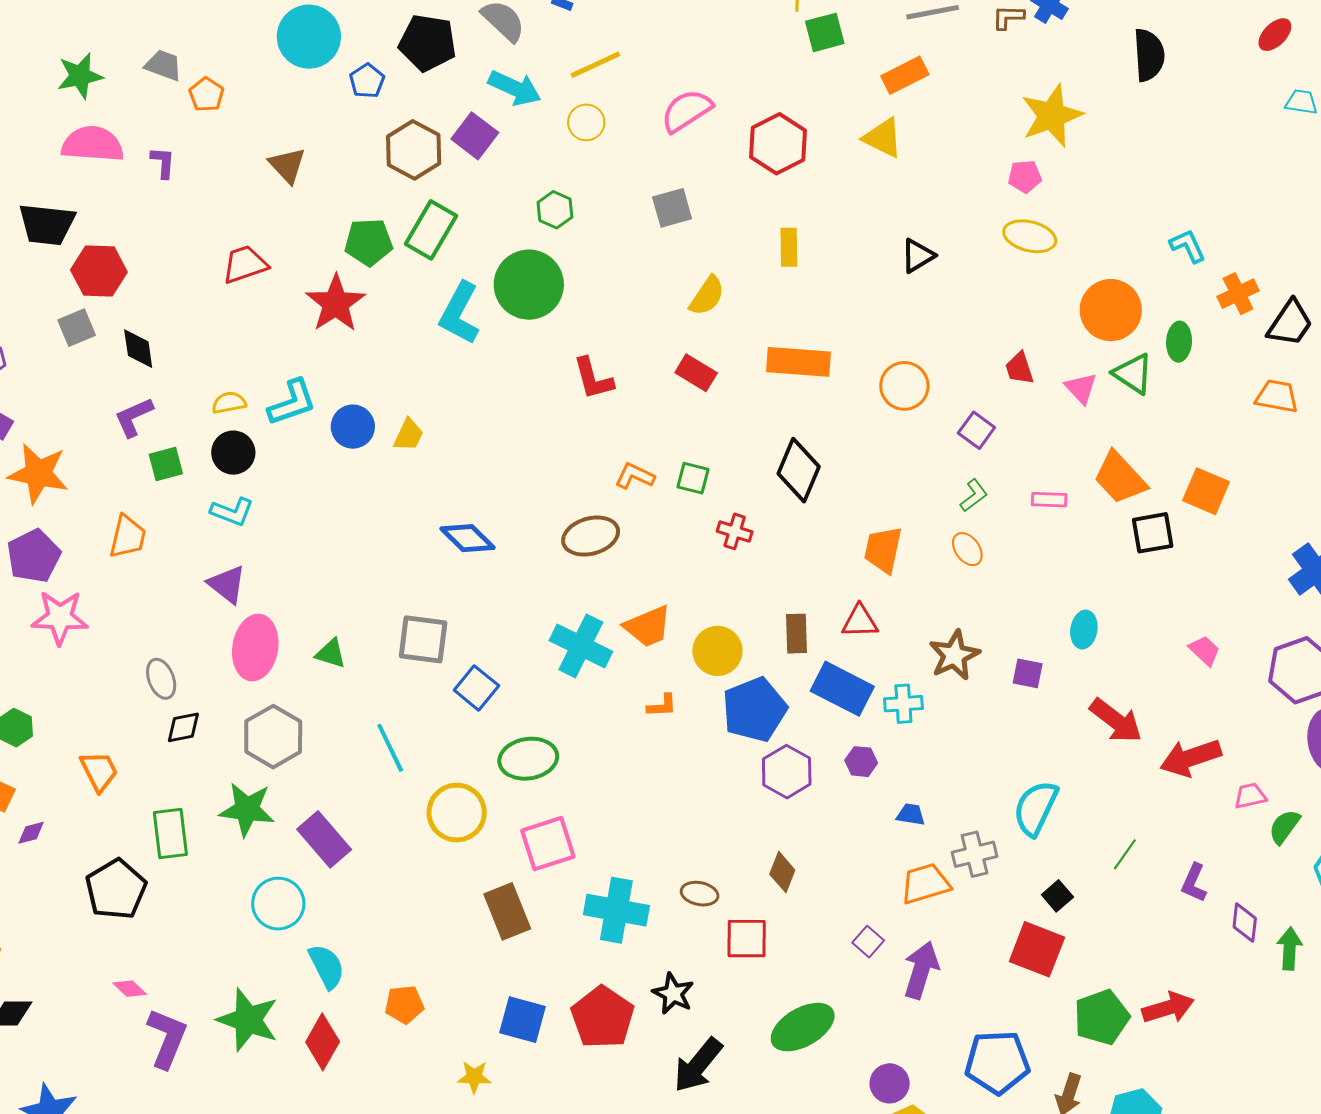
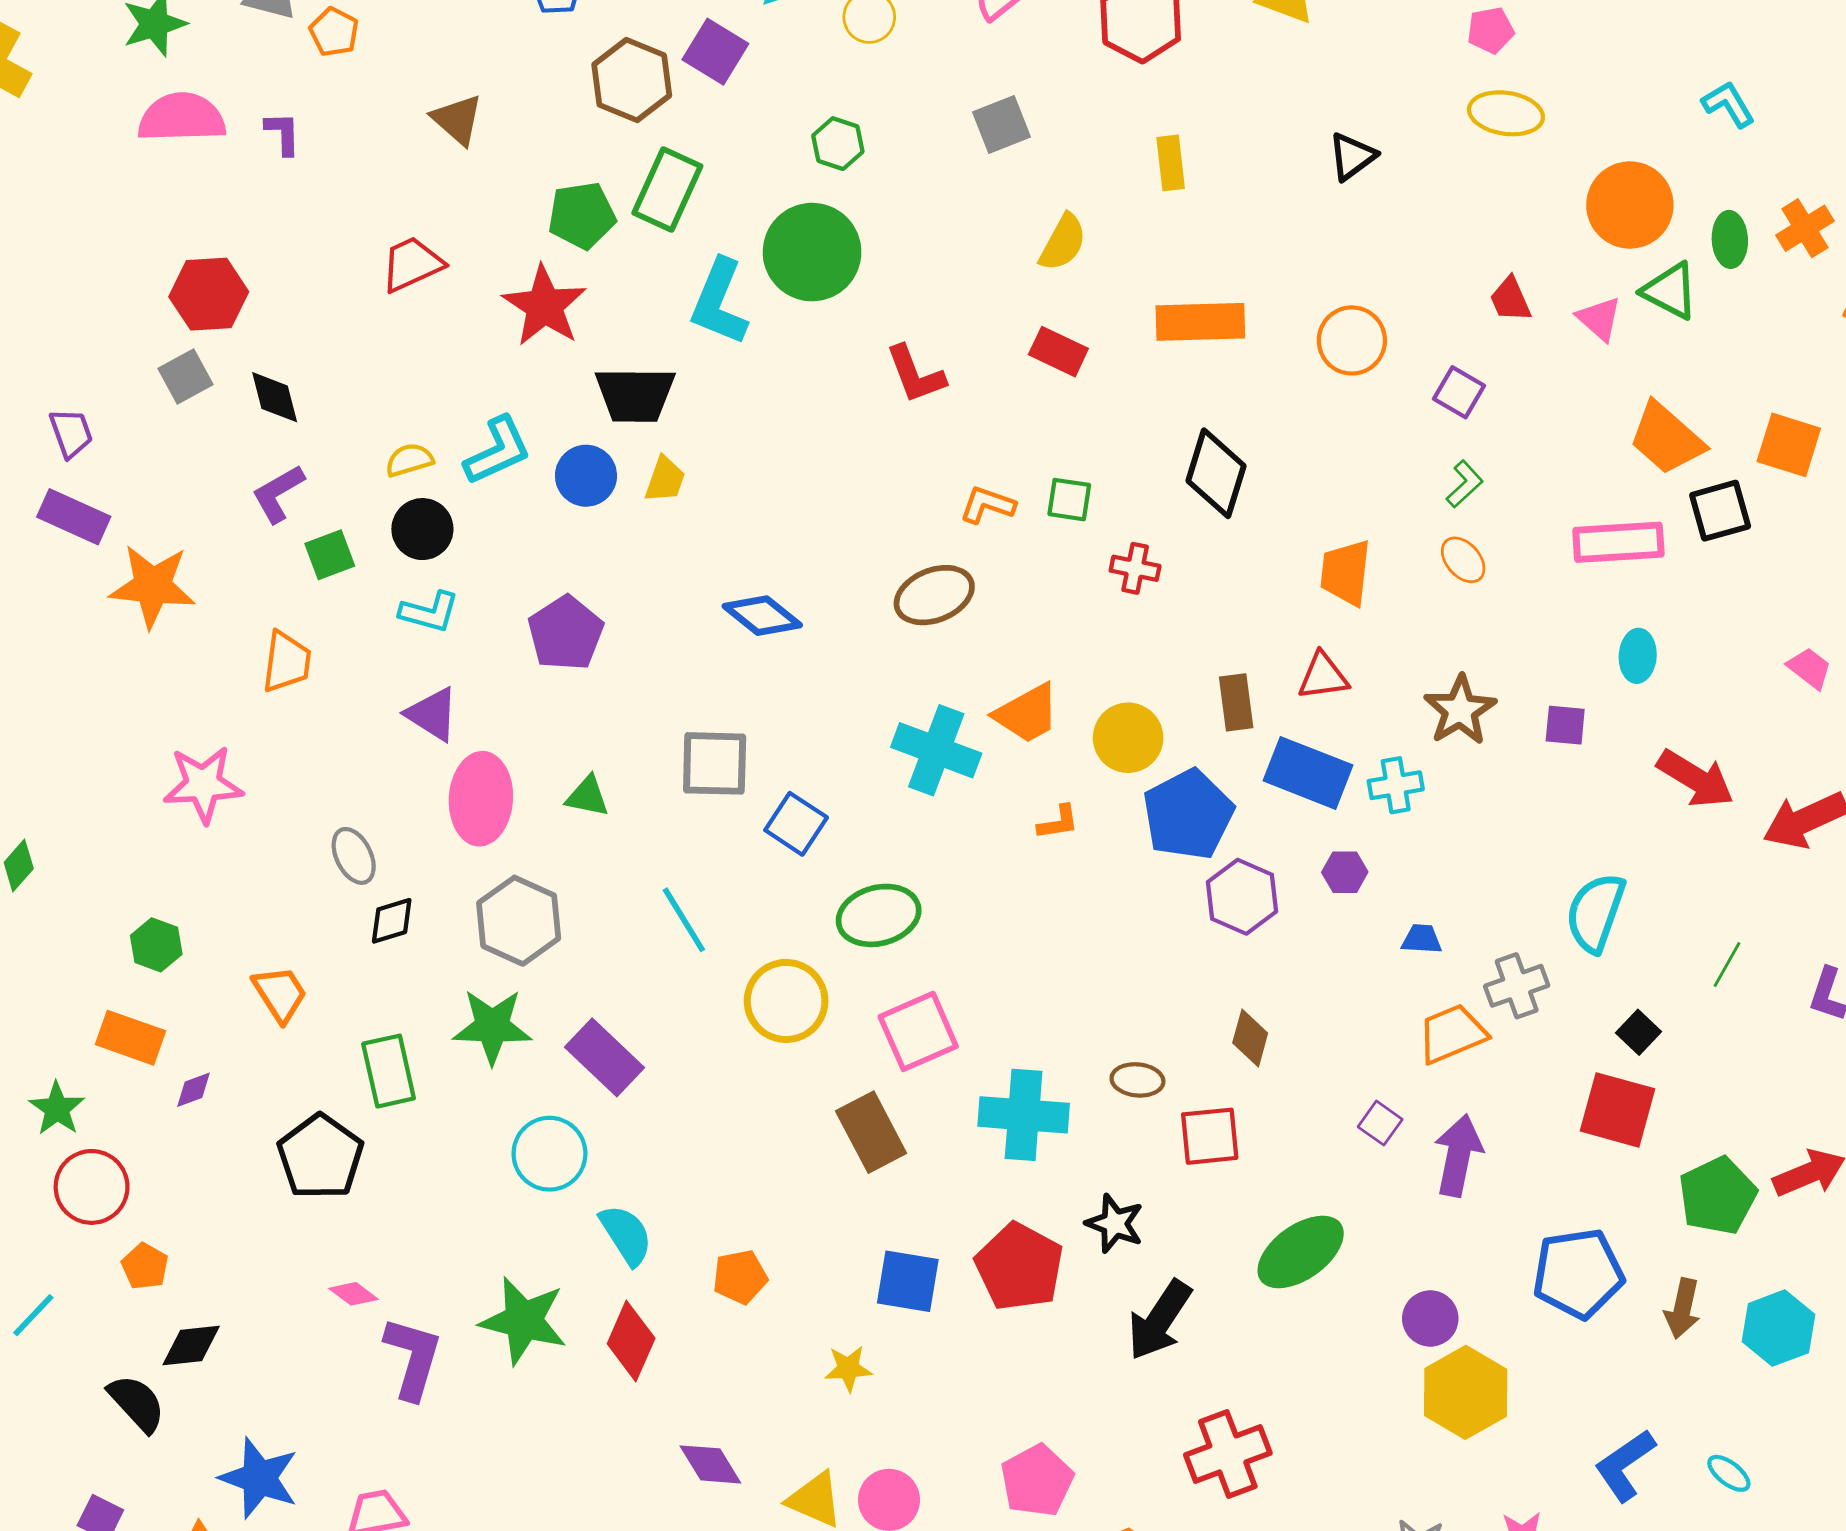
black trapezoid: (47, 224) -> (635, 395), moved
orange cross: (1238, 294) -> (1805, 228), moved
pink rectangle: (1049, 500) -> (1618, 542), moved, size x1.8
purple pentagon: (34, 556) -> (566, 633), moved

